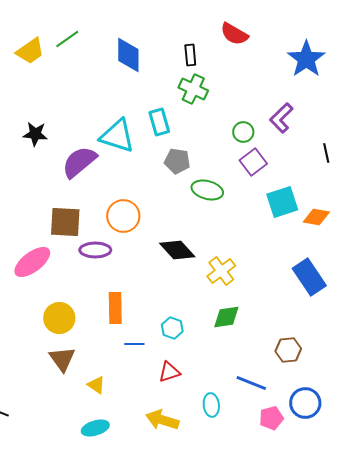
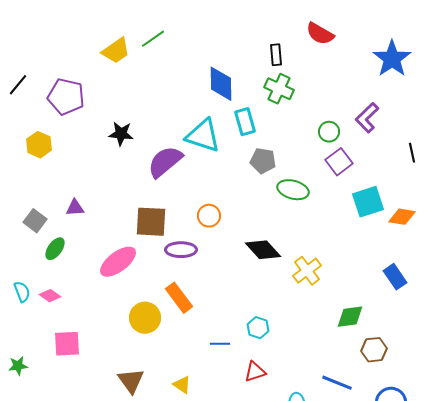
blue diamond: (128, 55) -> (221, 84), moved
orange circle: (123, 216) -> (209, 216), size x0.7
blue rectangle: (309, 277) -> (395, 277), size x0.7
orange rectangle: (115, 308) -> (179, 298), moved, turned -36
green diamond: (226, 317) -> (350, 317), moved
brown triangle: (62, 359) -> (131, 381), moved

